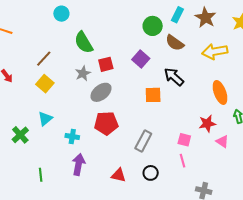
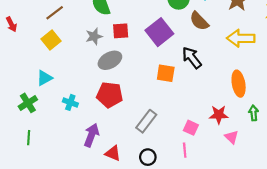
purple square: (141, 59) -> (159, 32), size x1.4
green cross: (20, 135) -> (28, 103), moved
purple arrow: (78, 164) -> (91, 135), moved

